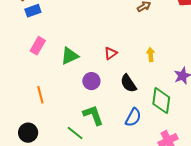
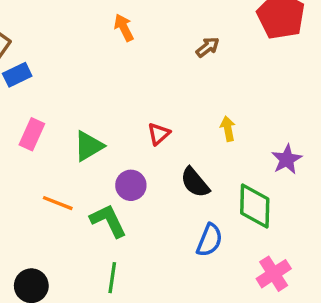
orange line: (40, 95) -> (58, 203), moved, turned -48
green L-shape: (93, 115) -> (108, 221), moved
green line: (75, 133) -> (112, 278), turned 66

